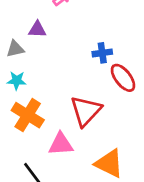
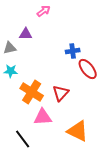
red triangle: (86, 111) -> (61, 93), size x0.7
orange cross: (28, 115) -> (32, 92), moved

